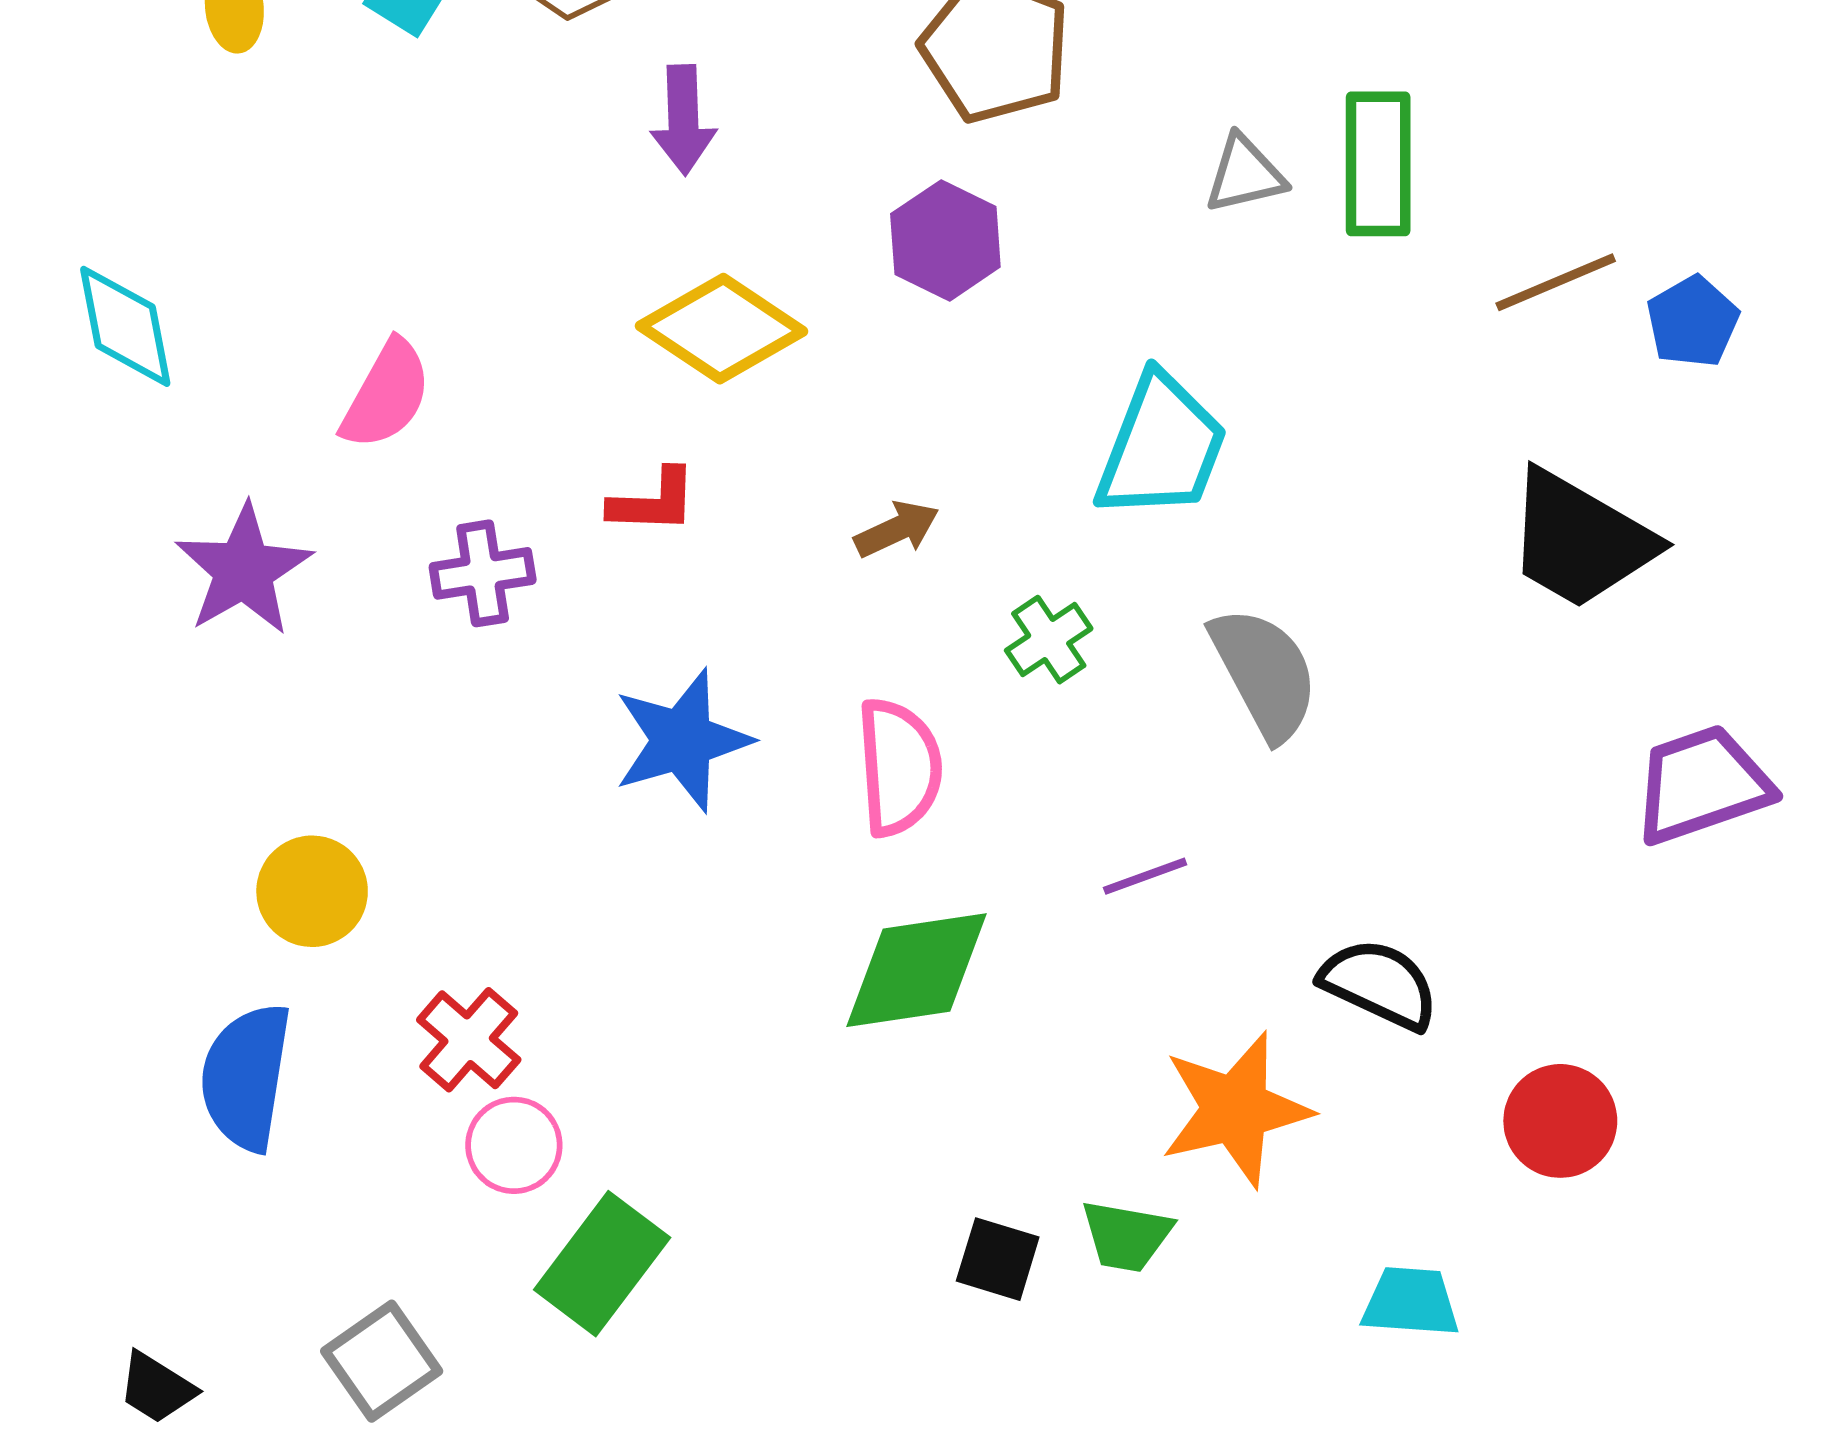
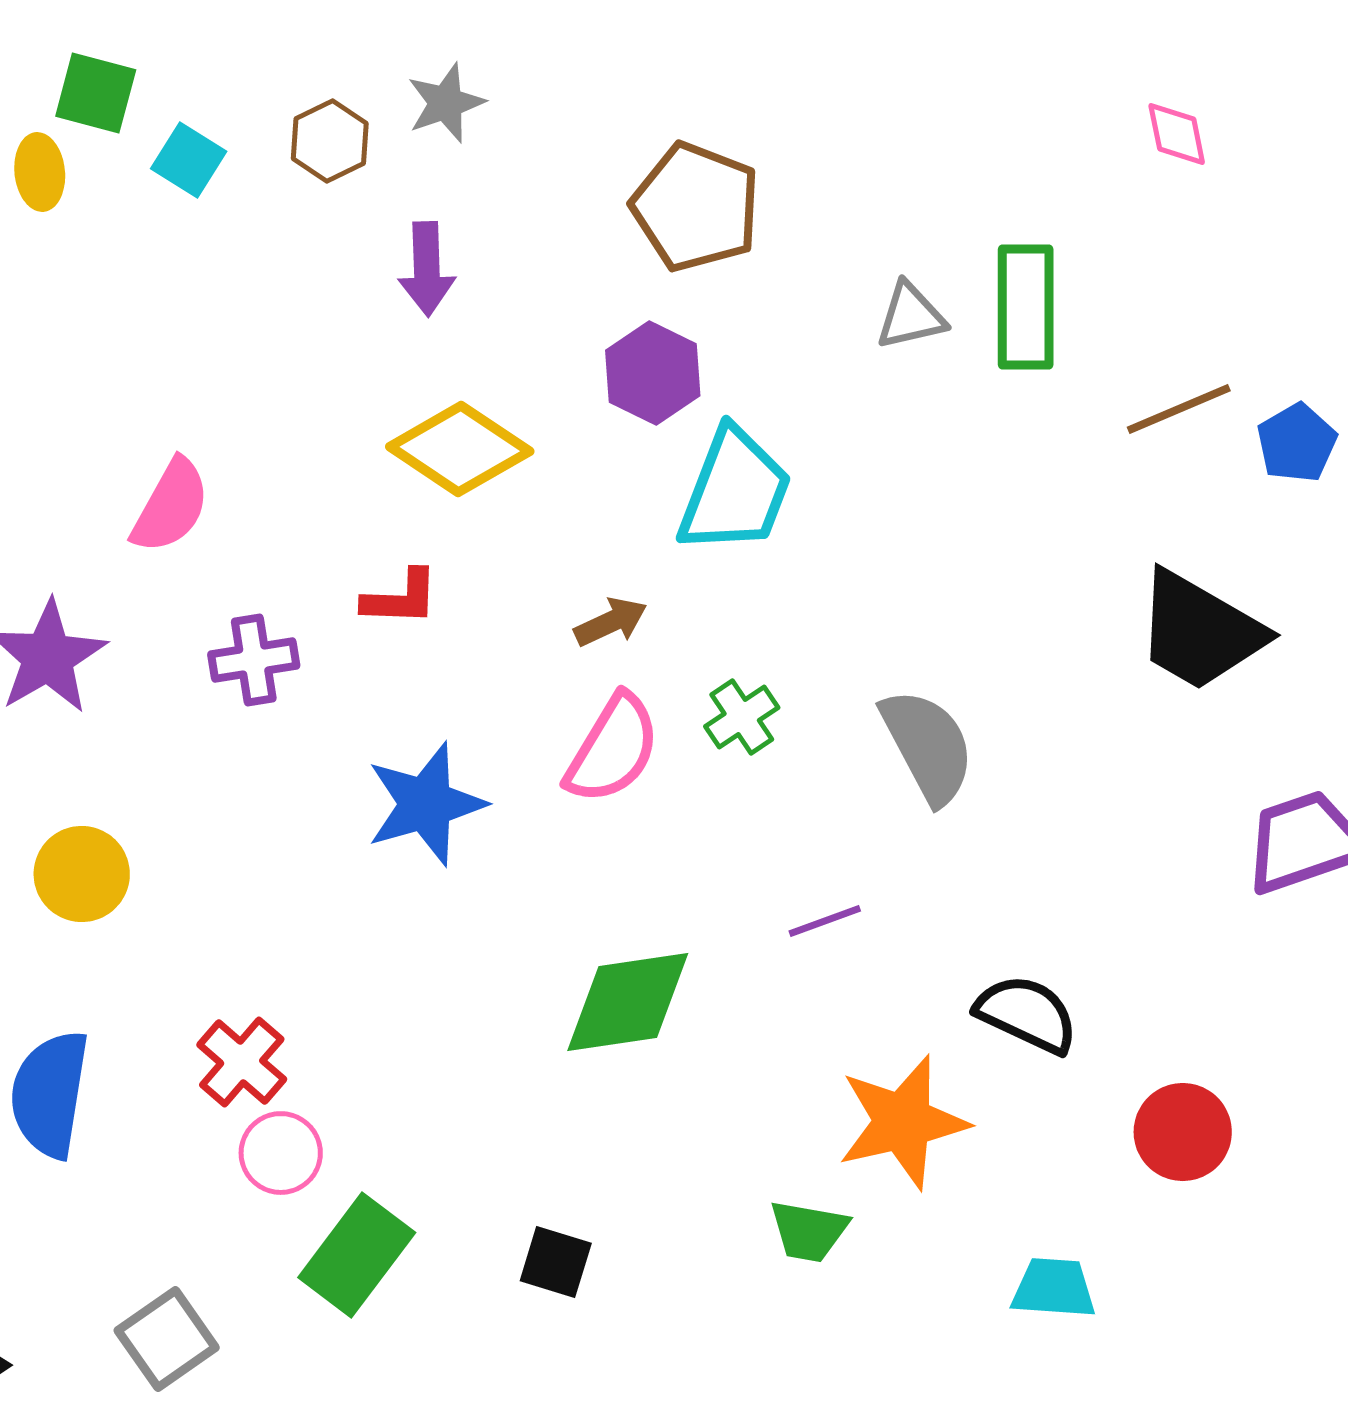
cyan trapezoid: (1161, 447) -> (735, 491), moved
pink semicircle: (899, 767) -> (613, 749), moved, turned 35
yellow circle: (312, 891) -> (82, 874), moved
black square: (998, 1259) -> (556, 1262), moved

